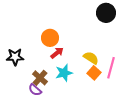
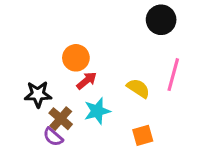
black star: (15, 57) -> (38, 94), moved
pink line: (111, 68) -> (173, 75), moved
orange square: (94, 73) -> (143, 135), moved, turned 32

